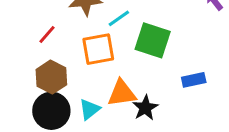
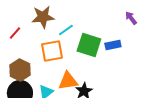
red line: (47, 34) -> (15, 33), moved
blue rectangle: (194, 80) -> (113, 45), moved

